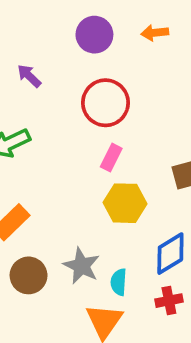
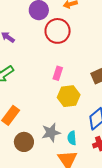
red circle: (105, 103) -> (58, 31), moved
gray star: (82, 266) -> (51, 133), turned -30

